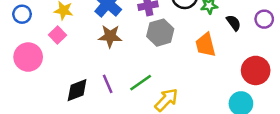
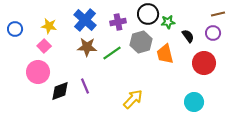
gray hexagon: (160, 33) -> (141, 42), moved
pink circle: (28, 57) -> (38, 72), moved
red circle: (256, 70) -> (204, 63), moved
green line: (141, 83) -> (112, 53), moved

